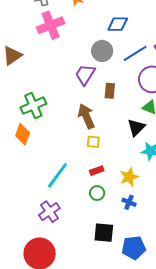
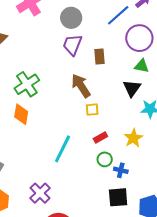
gray circle: (102, 51) -> (71, 18), moved
blue cross: (129, 202) -> (121, 170), moved
purple cross: (49, 212) -> (40, 193), moved

